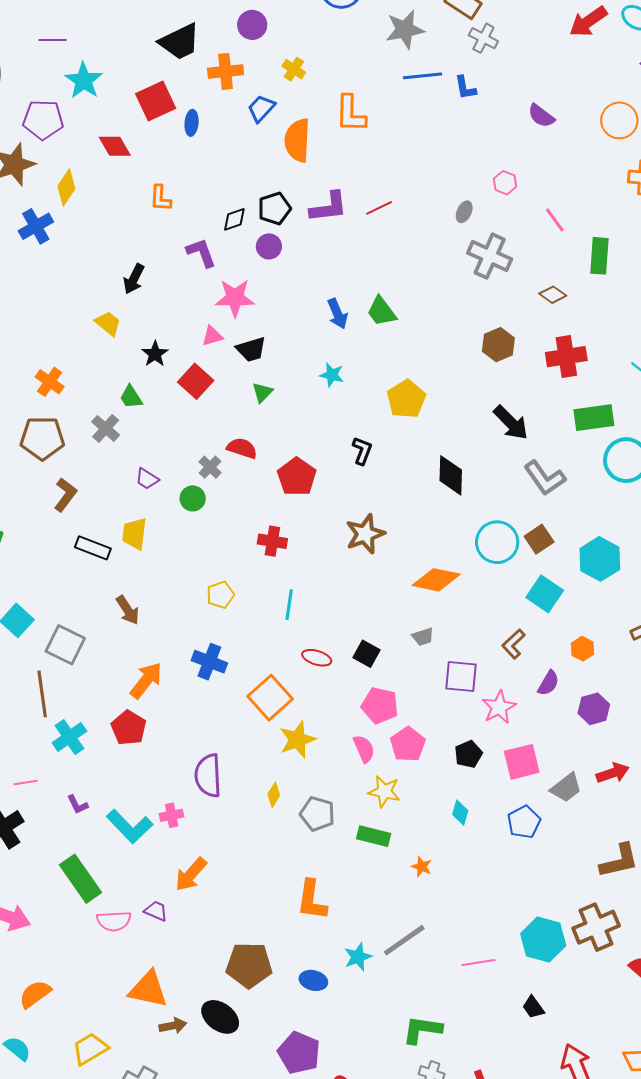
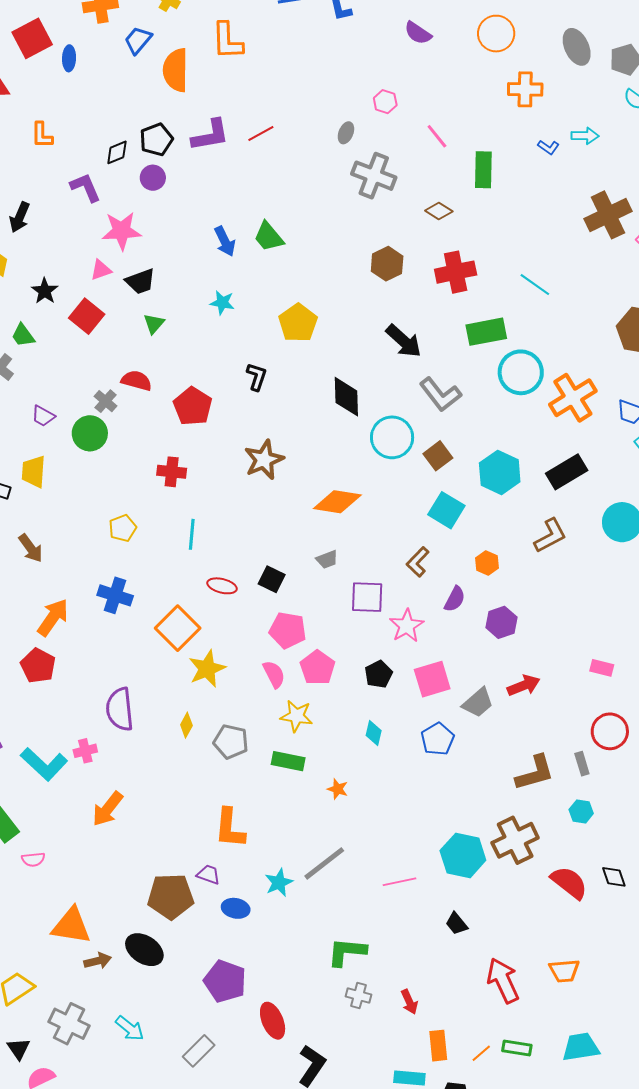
green circle: (193, 498) -> (90, 433), size x1.4
cyan circle: (497, 542) -> (392, 437), moved
purple trapezoid: (156, 911) -> (208, 874), moved
pink semicircle: (114, 921) -> (33, 859), size x0.7

